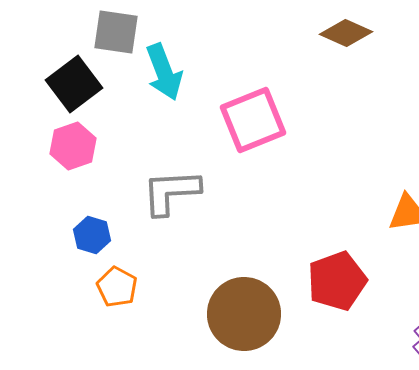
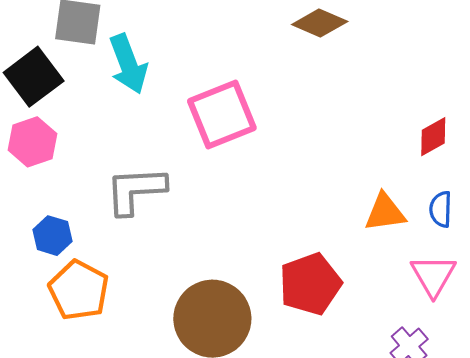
orange pentagon: (117, 287) -> (79, 290), size x1.4

